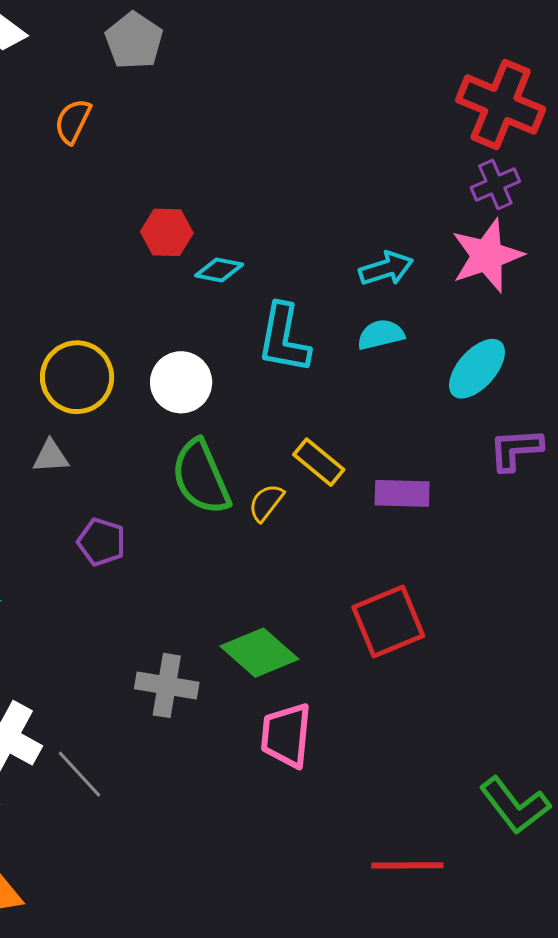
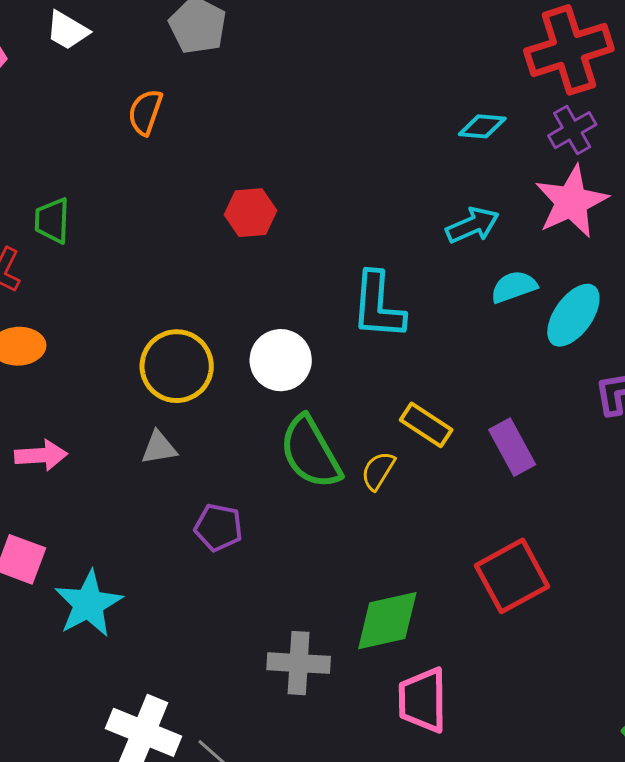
red cross: (501, 104) -> (569, 50), turned -34
cyan diamond: (219, 270) -> (482, 126), moved
cyan semicircle: (381, 335) -> (514, 287), moved
purple rectangle: (402, 493) -> (512, 447), turned 66
green diamond: (259, 653) -> (387, 621), turned -48

